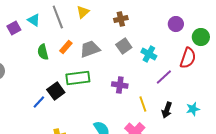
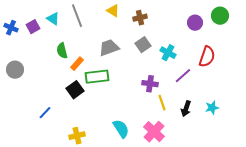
yellow triangle: (83, 12) -> (113, 11), moved, turned -48
green circle: (201, 37) -> (220, 16), moved
orange rectangle: (66, 47) -> (77, 64), moved
purple cross: (120, 85) -> (150, 84), moved
blue line: (39, 102) -> (45, 113), moved

